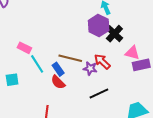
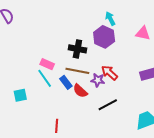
black cross: (114, 34) -> (77, 49), moved, turned -30
pink rectangle: (24, 48) -> (47, 64), moved
pink triangle: (132, 53) -> (143, 33), moved
red semicircle: (58, 82) -> (80, 91), moved

